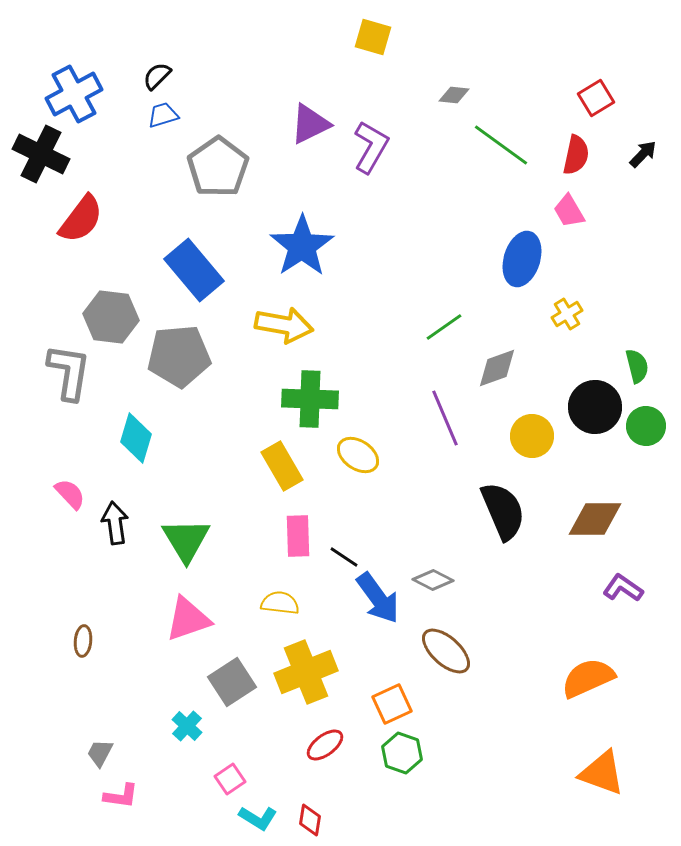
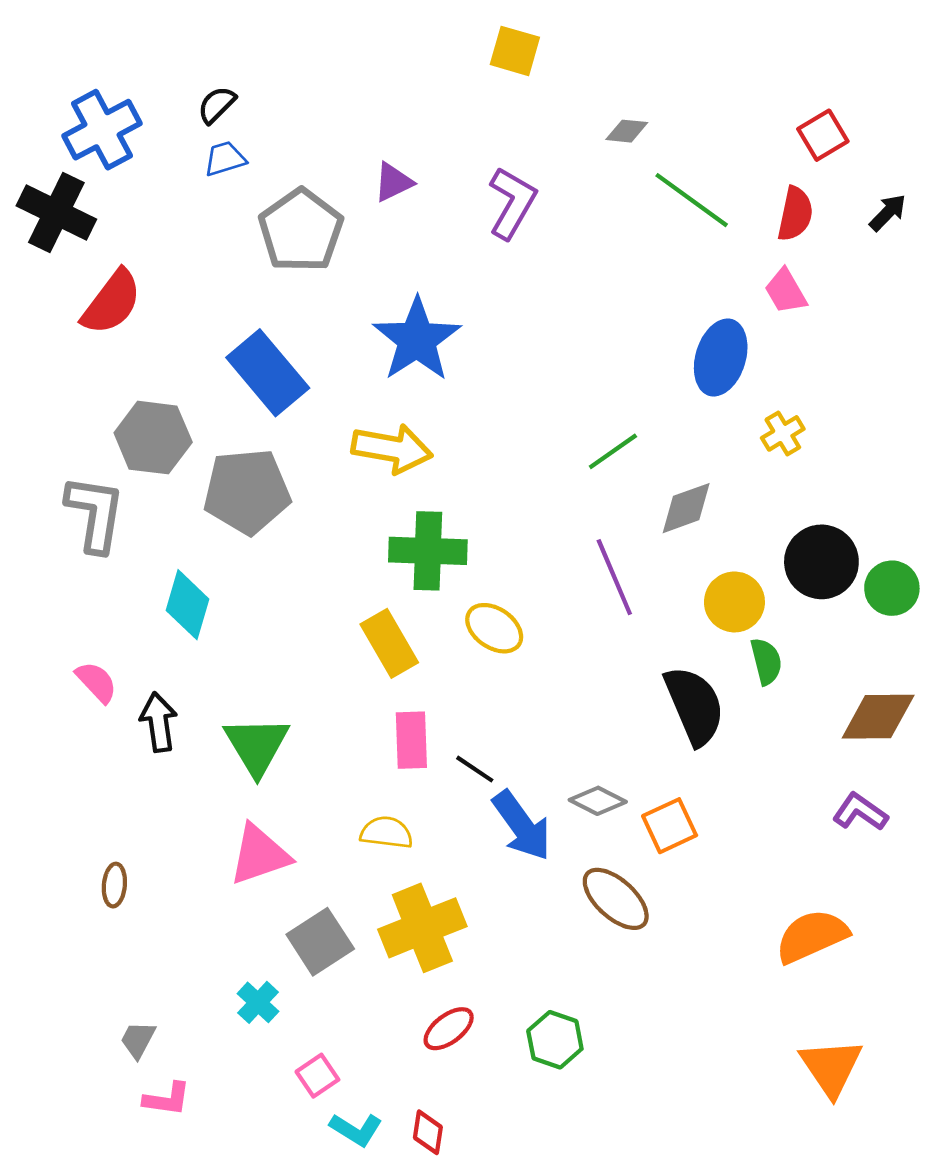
purple triangle: (310, 124) -> (393, 182), moved, size x0.7
green semicircle: (637, 366) -> (766, 661), moved
brown diamond: (595, 519) -> (878, 717), moved
orange square: (392, 704) -> (670, 826), moved
orange triangle: (602, 773) -> (831, 1067), turned 36

